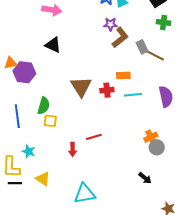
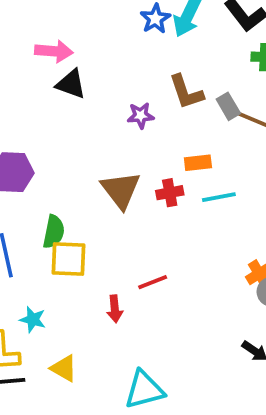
purple star: (110, 24) -> (141, 115), moved
brown L-shape: (120, 37) -> (186, 92), turned 115
black triangle: (53, 45) -> (71, 84), moved
yellow square: (50, 121) -> (69, 259), size x1.5

